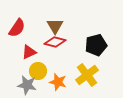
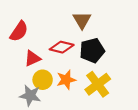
brown triangle: (55, 26) -> (82, 20), moved
black pentagon: (96, 45) -> (92, 51), moved
orange star: (58, 82) -> (66, 80), moved, turned -30

